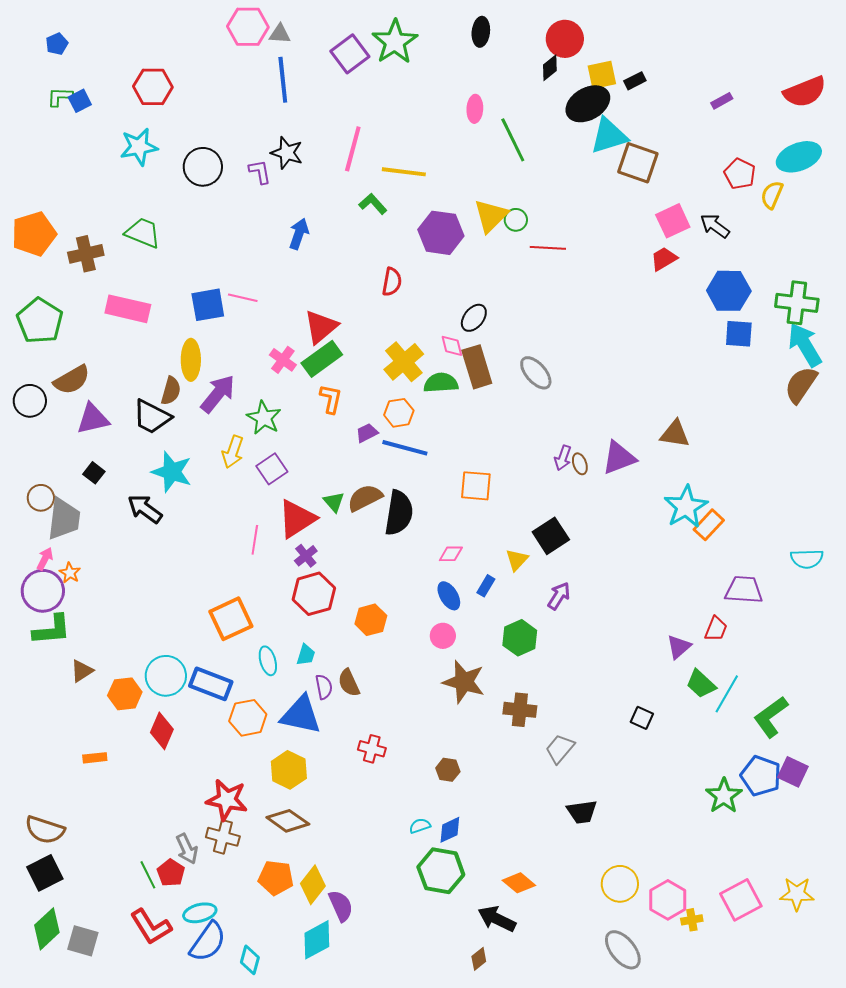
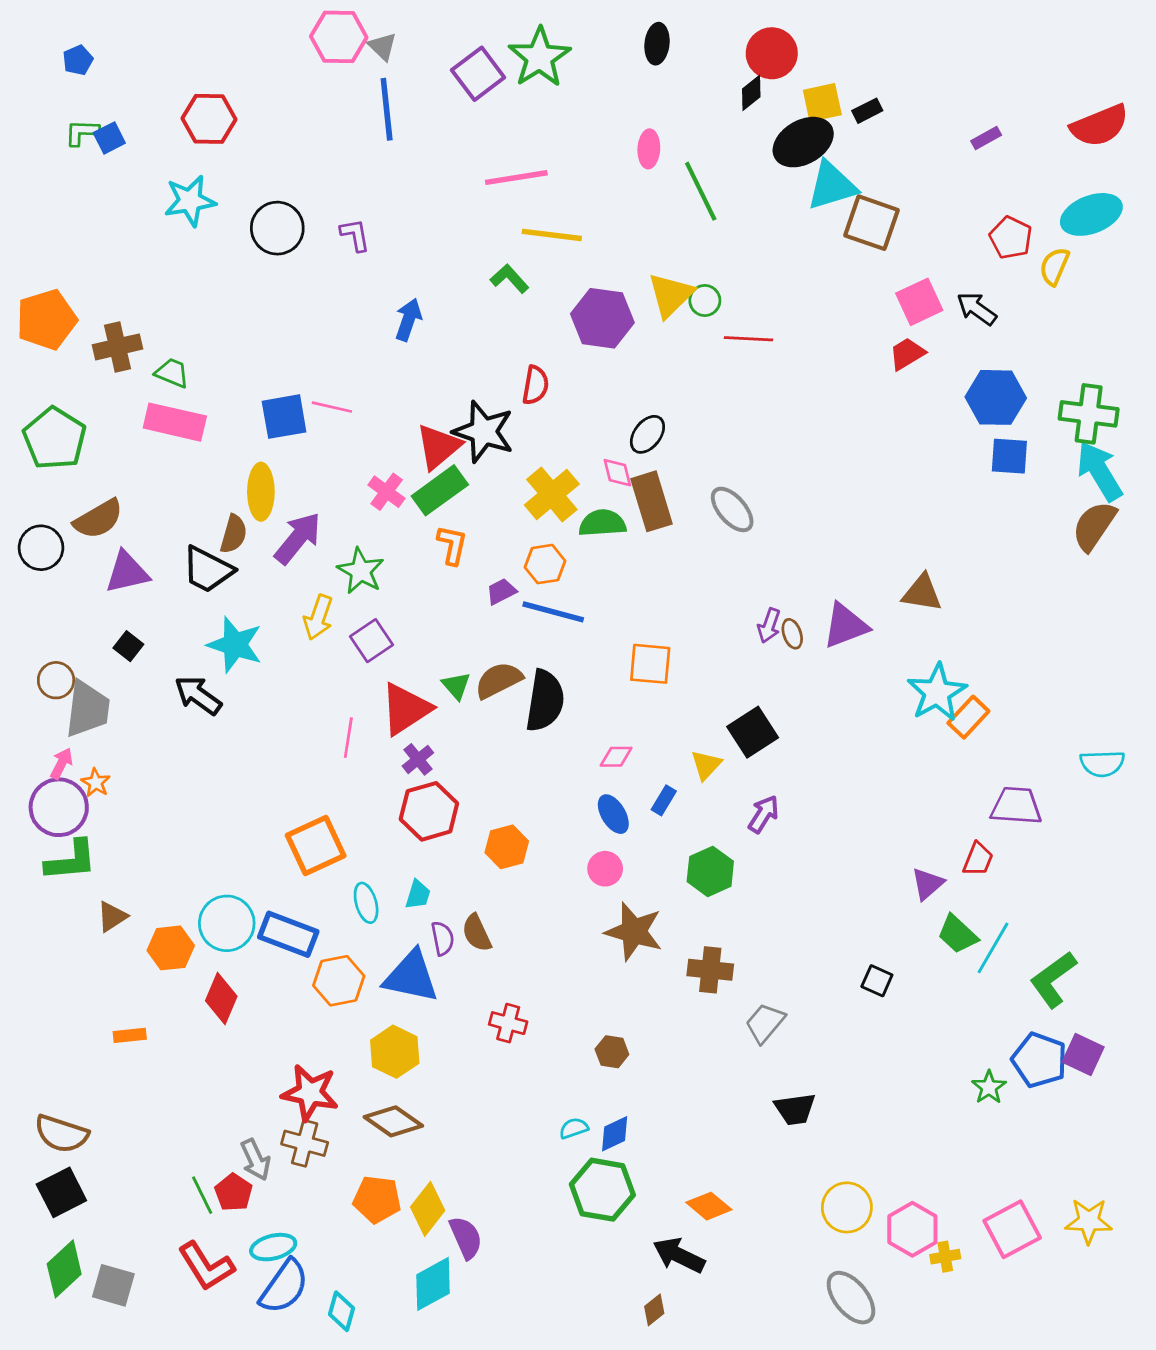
gray triangle: (280, 34) -> (382, 46), turned 40
pink line: (353, 149) -> (516, 178), moved, turned 66
black star: (287, 153) -> (484, 432), moved, size x1.4
green trapezoid: (143, 233) -> (172, 373), moved, size x0.7
green star: (724, 796) -> (989, 1087), size x0.7

